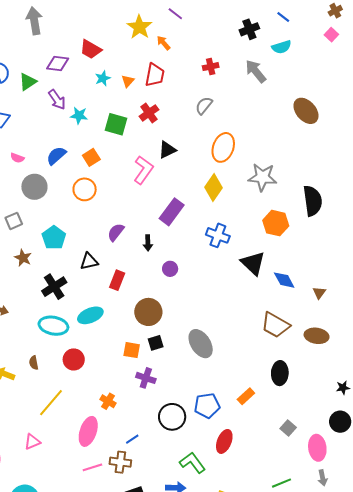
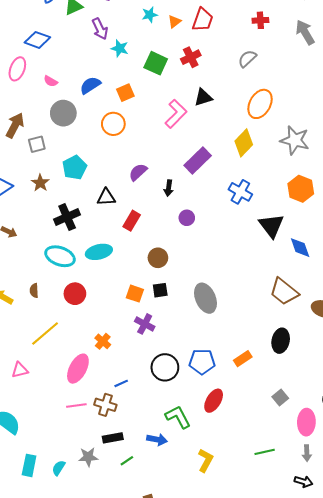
brown circle: (148, 312) -> (158, 258), size x0.7

